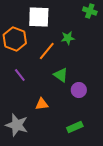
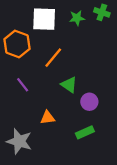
green star: (68, 38) -> (77, 18), moved
green rectangle: (75, 127) -> (85, 132), moved

